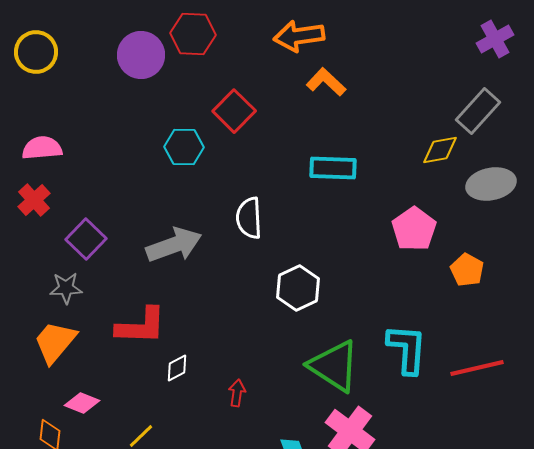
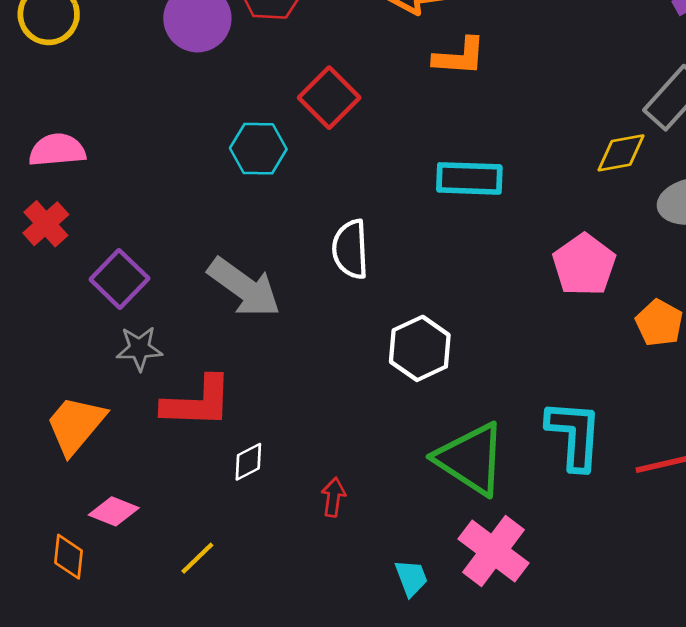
orange L-shape: (326, 82) -> (459, 57), turned 141
gray arrow: (174, 245) -> (244, 287), turned 56
gray star: (66, 288) -> (139, 348), moved

